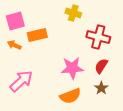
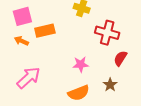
red semicircle: (101, 66) -> (120, 58), moved
pink star: (72, 68) -> (81, 64), size x0.7

